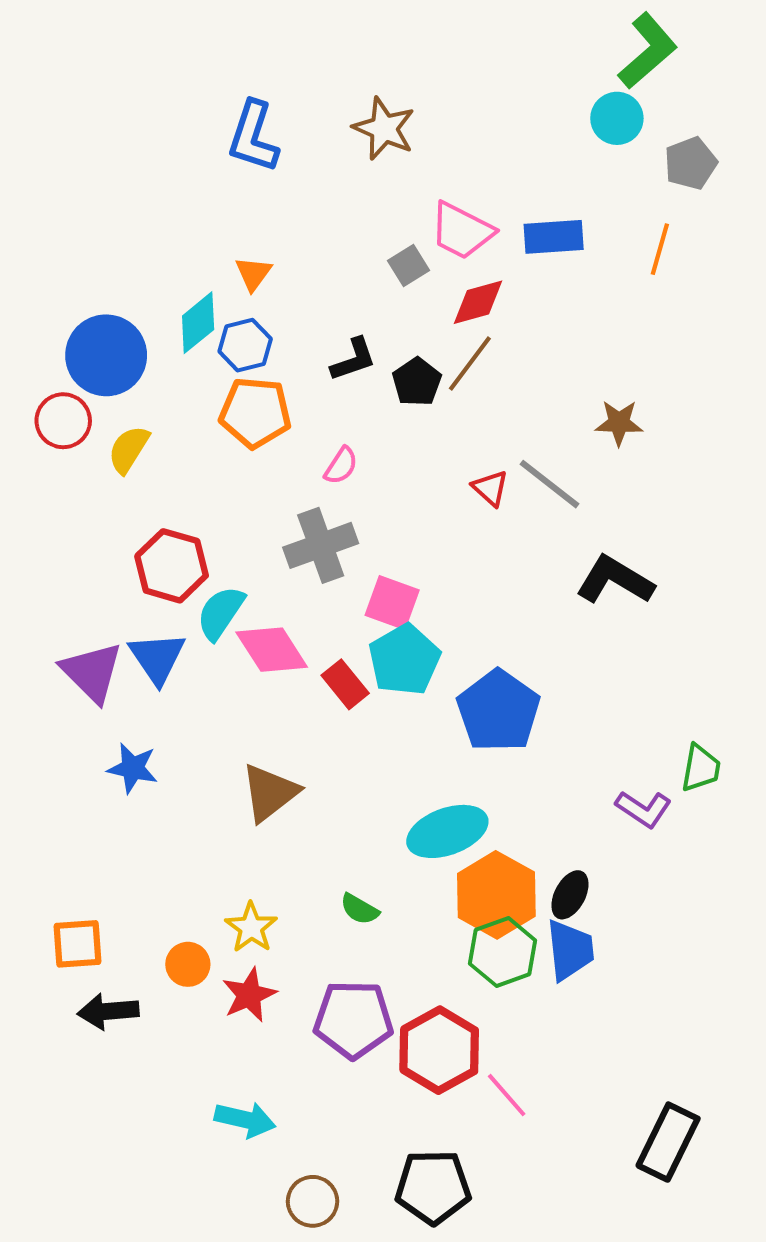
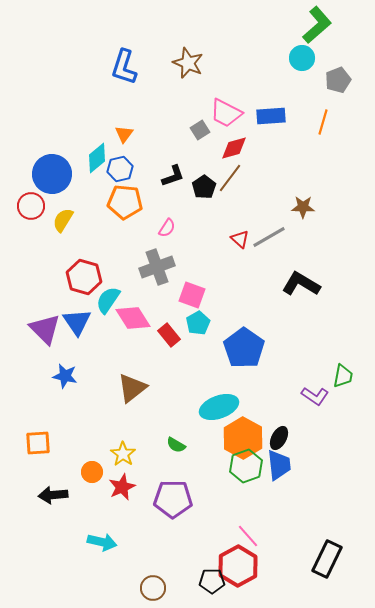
gray line: (550, 484) -> (269, 237), turned -68
cyan pentagon: (404, 660) -> (198, 323), size x0.7
orange square: (78, 944) -> (38, 443), moved
red hexagon: (439, 1050) -> (238, 566), moved
cyan arrow: (245, 1120) -> (102, 542), moved
black pentagon: (433, 1187) -> (212, 581), size x0.7

